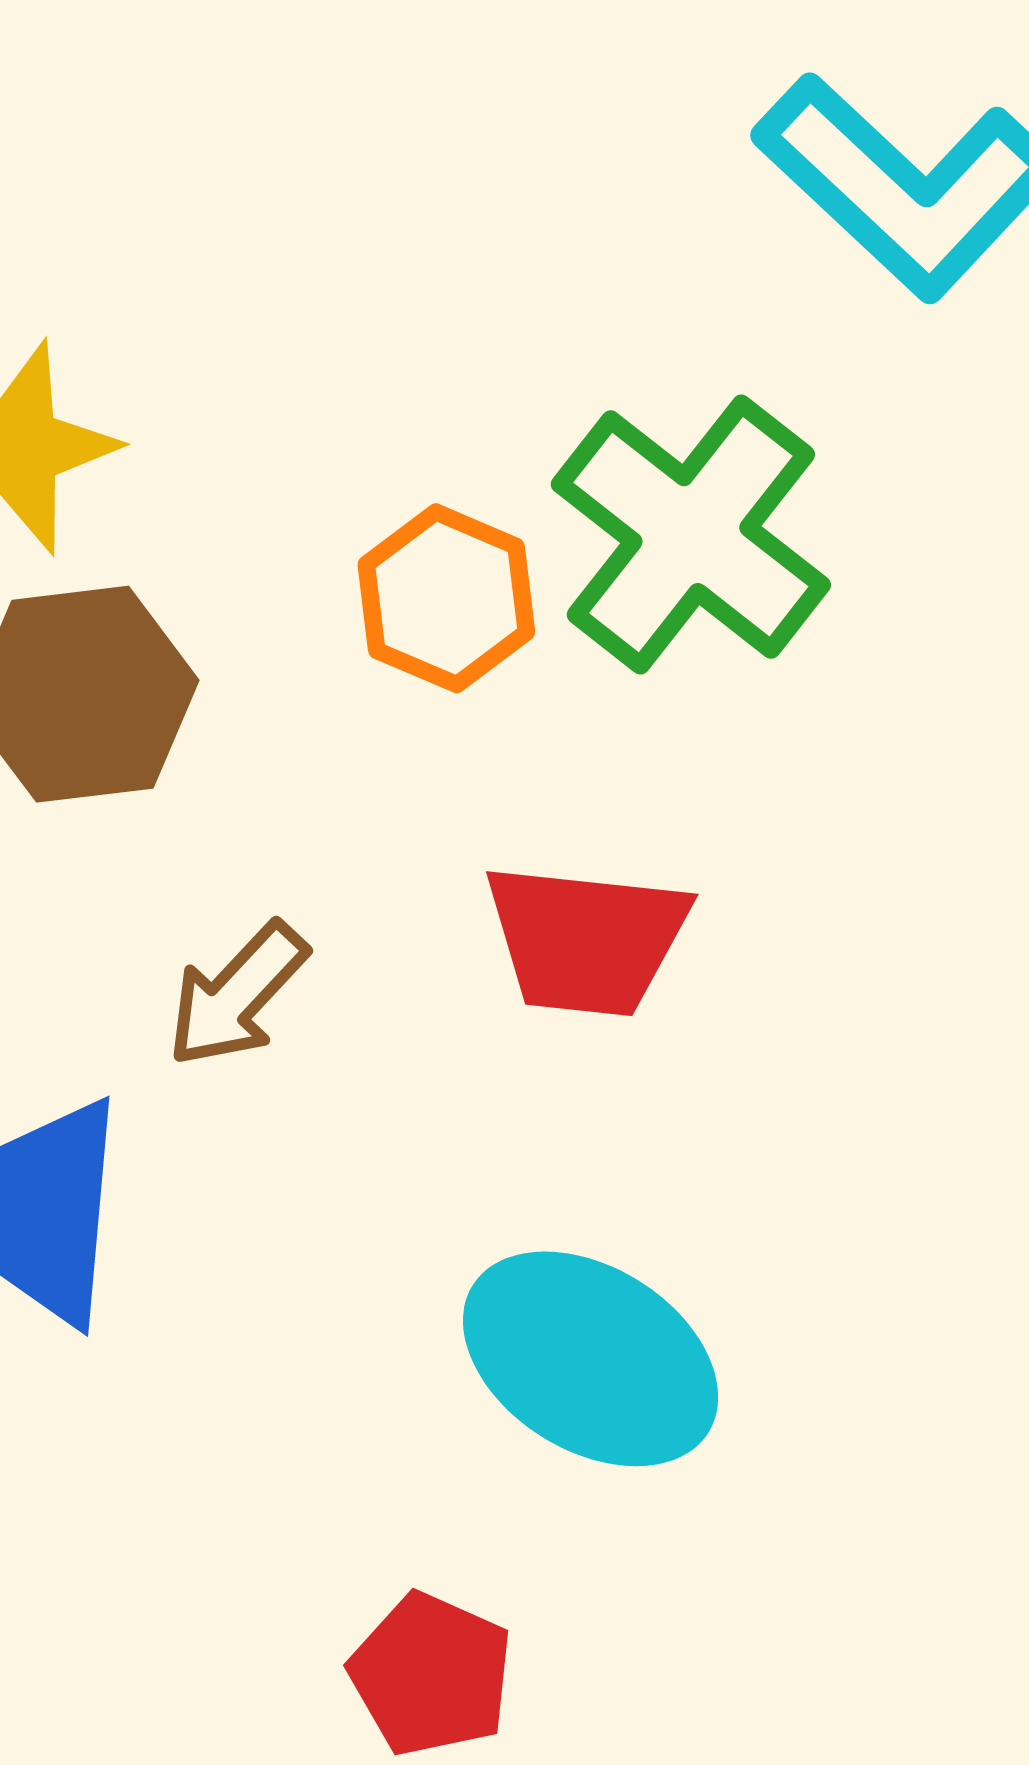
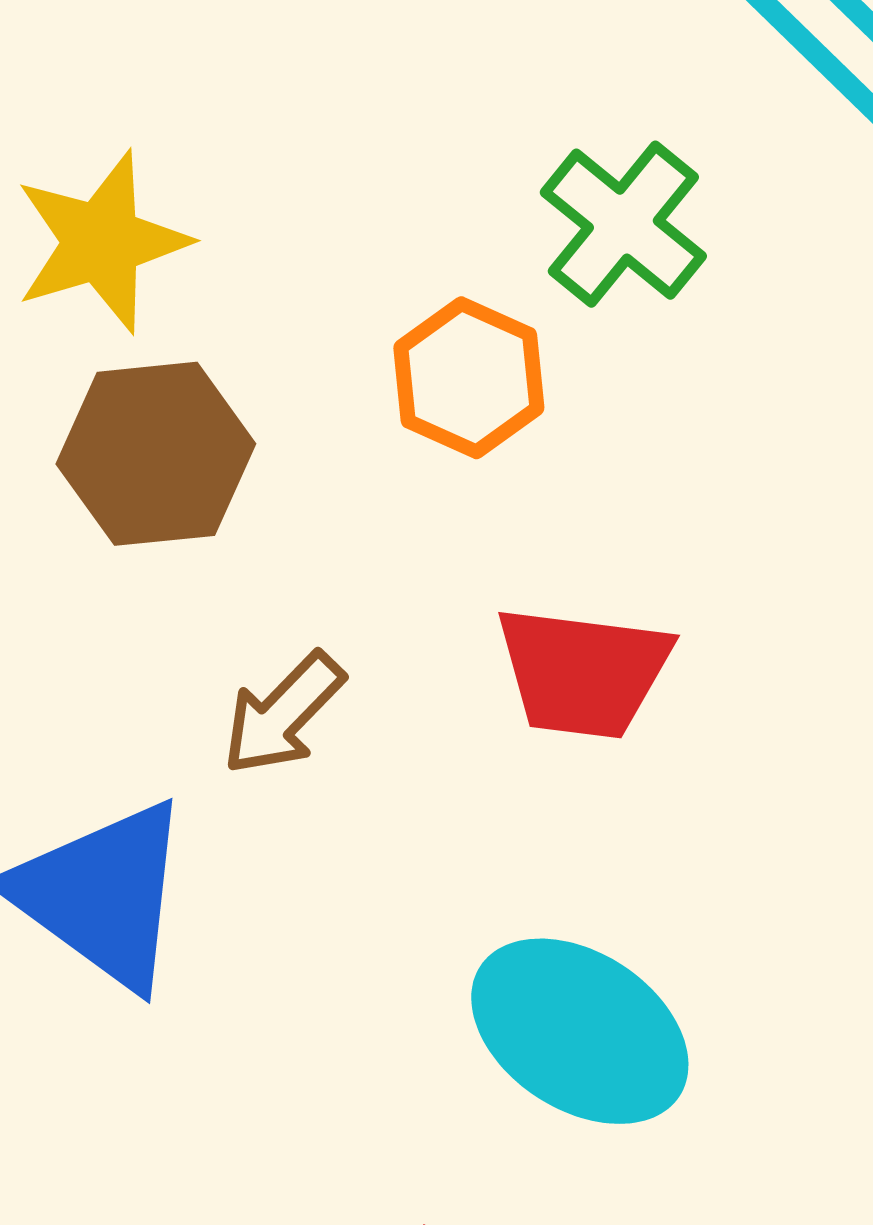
green cross: (691, 535) -> (623, 224), moved, size x0.7

